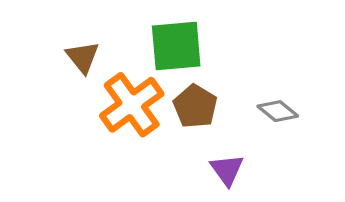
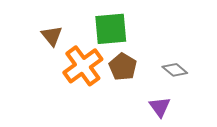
purple triangle: (227, 170) -> (160, 107), moved

